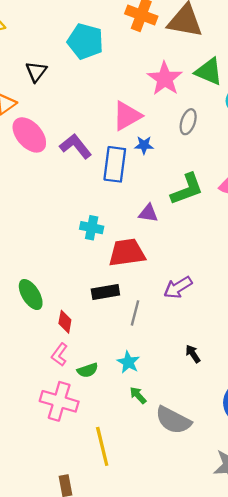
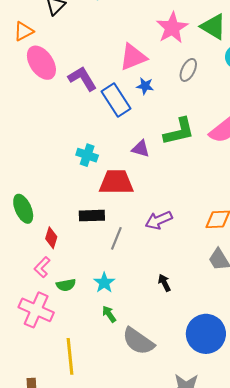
blue rectangle: (115, 164) -> (116, 100), turned -48

